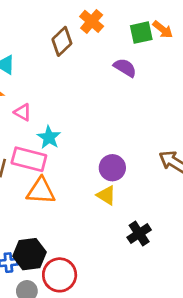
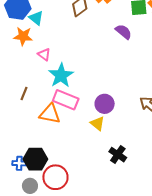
cyan star: (49, 137) -> (61, 75), size x1.4
pink rectangle: (29, 159) -> (66, 100), moved
black cross: (139, 234) -> (118, 155), turned -30

